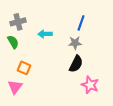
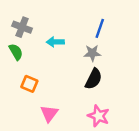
gray cross: (18, 22) -> (22, 27), turned 35
pink star: (90, 85) -> (98, 116), moved
pink triangle: (15, 87) -> (49, 113), moved

